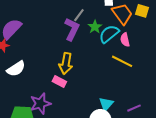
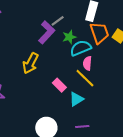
pink semicircle: (125, 40) -> (87, 63), moved
pink rectangle: (59, 82) -> (59, 85), moved
cyan triangle: (106, 104) -> (76, 99), moved

